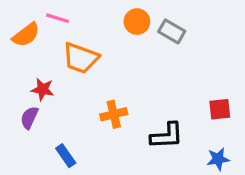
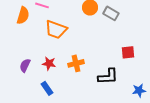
orange semicircle: (26, 35) -> (23, 15), turned -36
red star: (43, 89) -> (49, 63), moved
red square: (220, 109) -> (128, 52), moved

